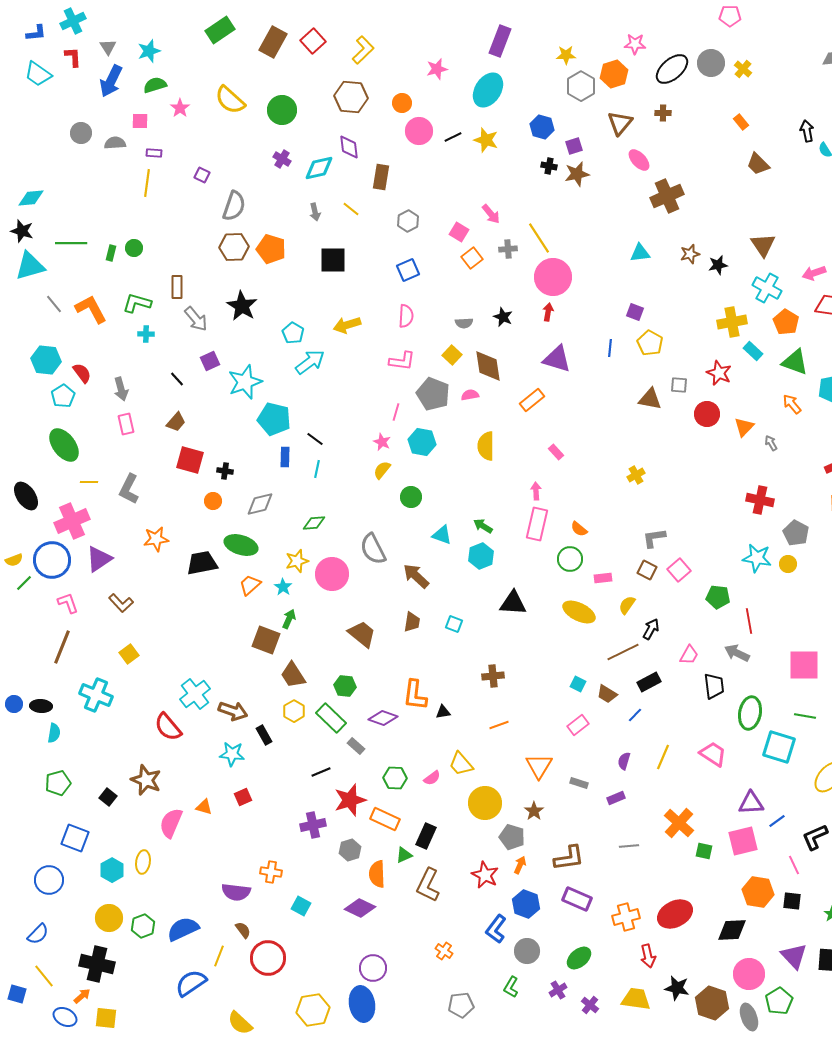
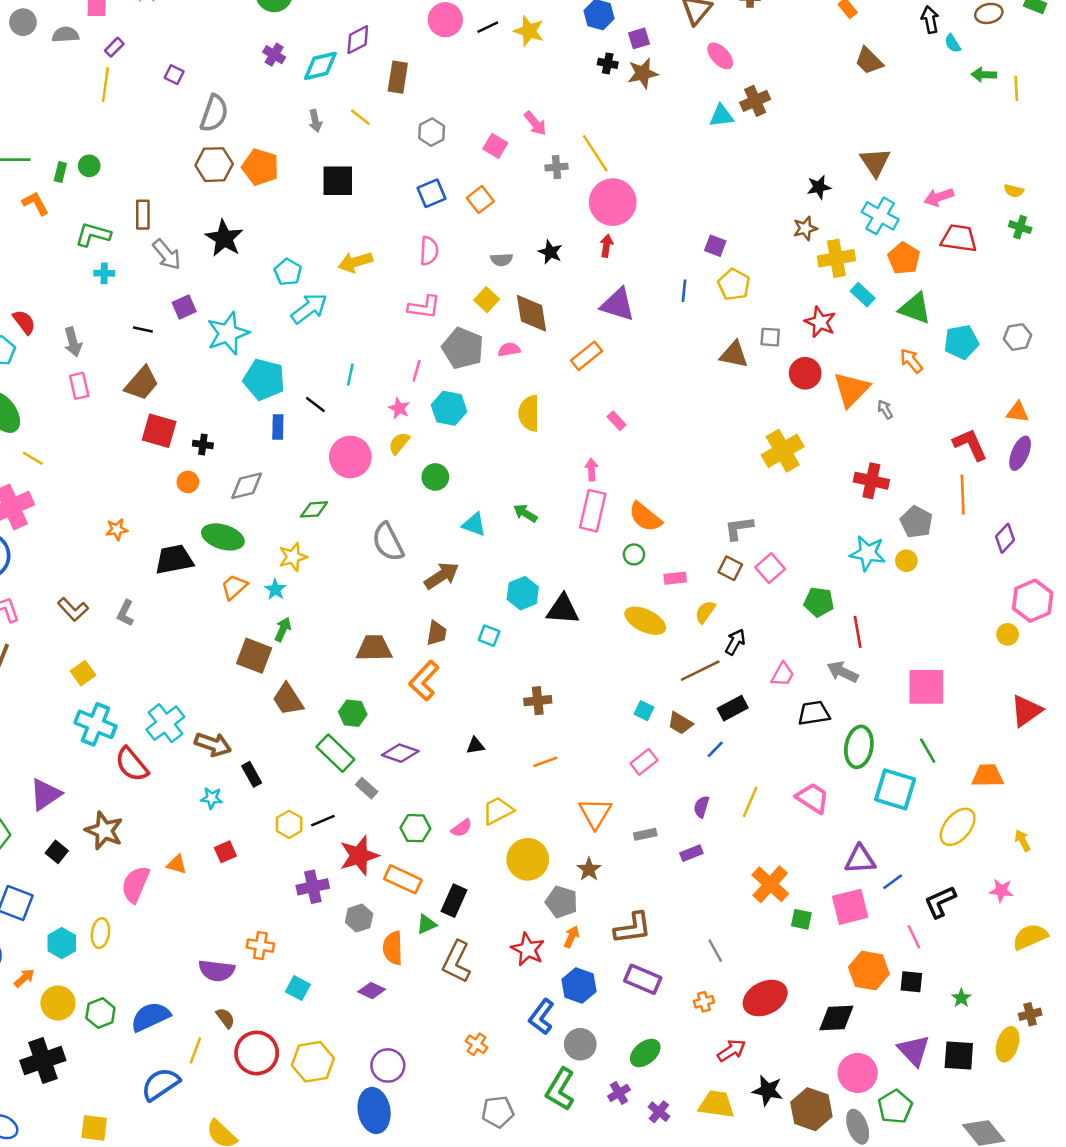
purple diamond: (349, 147) -> (358, 40), turned 70
purple rectangle: (154, 153) -> (114, 47), turned -49
brown cross: (667, 196) -> (755, 101), size x0.7
cyan triangle: (640, 253) -> (721, 116), moved
brown star: (690, 254) -> (805, 228), moved
orange square: (472, 258) -> (480, 200), moved
orange L-shape: (91, 309) -> (35, 203), moved, size x0.7
black line: (177, 379) -> (143, 330), turned -35
brown trapezoid: (176, 422) -> (142, 383), size x1.4
orange triangle: (744, 427) -> (851, 390), size x1.5
cyan line: (317, 469) -> (350, 375), moved
yellow cross: (636, 475) -> (783, 451), moved, size x1.8
yellow line: (89, 482) -> (33, 458), turned 30
gray L-shape: (129, 489) -> (125, 613), moved, size x0.7
orange semicircle: (579, 529) -> (645, 517), size x1.6
orange star: (156, 539) -> (117, 529), size x0.7
cyan hexagon: (481, 556) -> (523, 593), moved
purple triangle: (99, 559) -> (45, 794), moved
green circle: (570, 559) -> (634, 554), size x0.7
pink circle: (332, 574) -> (350, 457), moved
brown arrow: (416, 576) -> (442, 576), turned 104
brown trapezoid: (362, 634) -> (374, 648), turned -40
black trapezoid: (714, 686) -> (814, 713), turned -92
cyan cross: (96, 695) -> (95, 724), moved
orange L-shape: (415, 695) -> (424, 681), moved, turned 36
yellow hexagon: (294, 711) -> (289, 824), moved
green line: (805, 716) -> (928, 751), turned 50
cyan star: (232, 754) -> (212, 798), size x0.7
yellow trapezoid: (461, 764) -> (498, 811), turned 104
gray rectangle: (579, 783) -> (645, 834), turned -30
gray line: (629, 846) -> (715, 951), moved, turned 66
purple diamond: (360, 908) -> (372, 991), size x0.7
orange cross: (626, 917) -> (704, 1002), size x0.6
red arrow: (648, 956) -> (731, 1050), turned -110
black cross: (97, 964) -> (43, 1060), turned -32
green L-shape: (511, 987) -> (560, 1089), size x1.6
orange arrow: (82, 996) -> (24, 978), moved
yellow hexagon: (313, 1010) -> (313, 1062), moved
yellow square: (106, 1018) -> (94, 1128), moved

